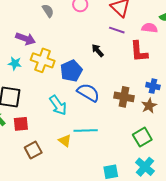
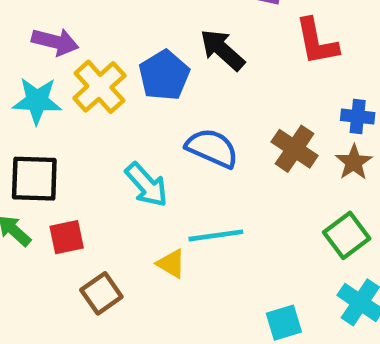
black arrow: (98, 50) -> (222, 50), size x1.5
yellow cross: (43, 60) -> (99, 87), turned 35
cyan star: (15, 63) -> (37, 101), size x1.5
blue pentagon: (71, 71) -> (164, 75), moved
brown cross: (124, 97) -> (295, 149), turned 30

